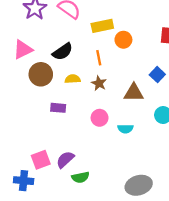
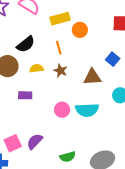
pink circle: (100, 118) -> (62, 110), moved
cyan semicircle: (125, 129) -> (87, 110), size x1.6
green semicircle: (80, 177) -> (68, 157), moved

